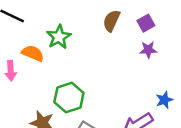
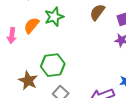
orange semicircle: (33, 53) -> (32, 25), turned -84

